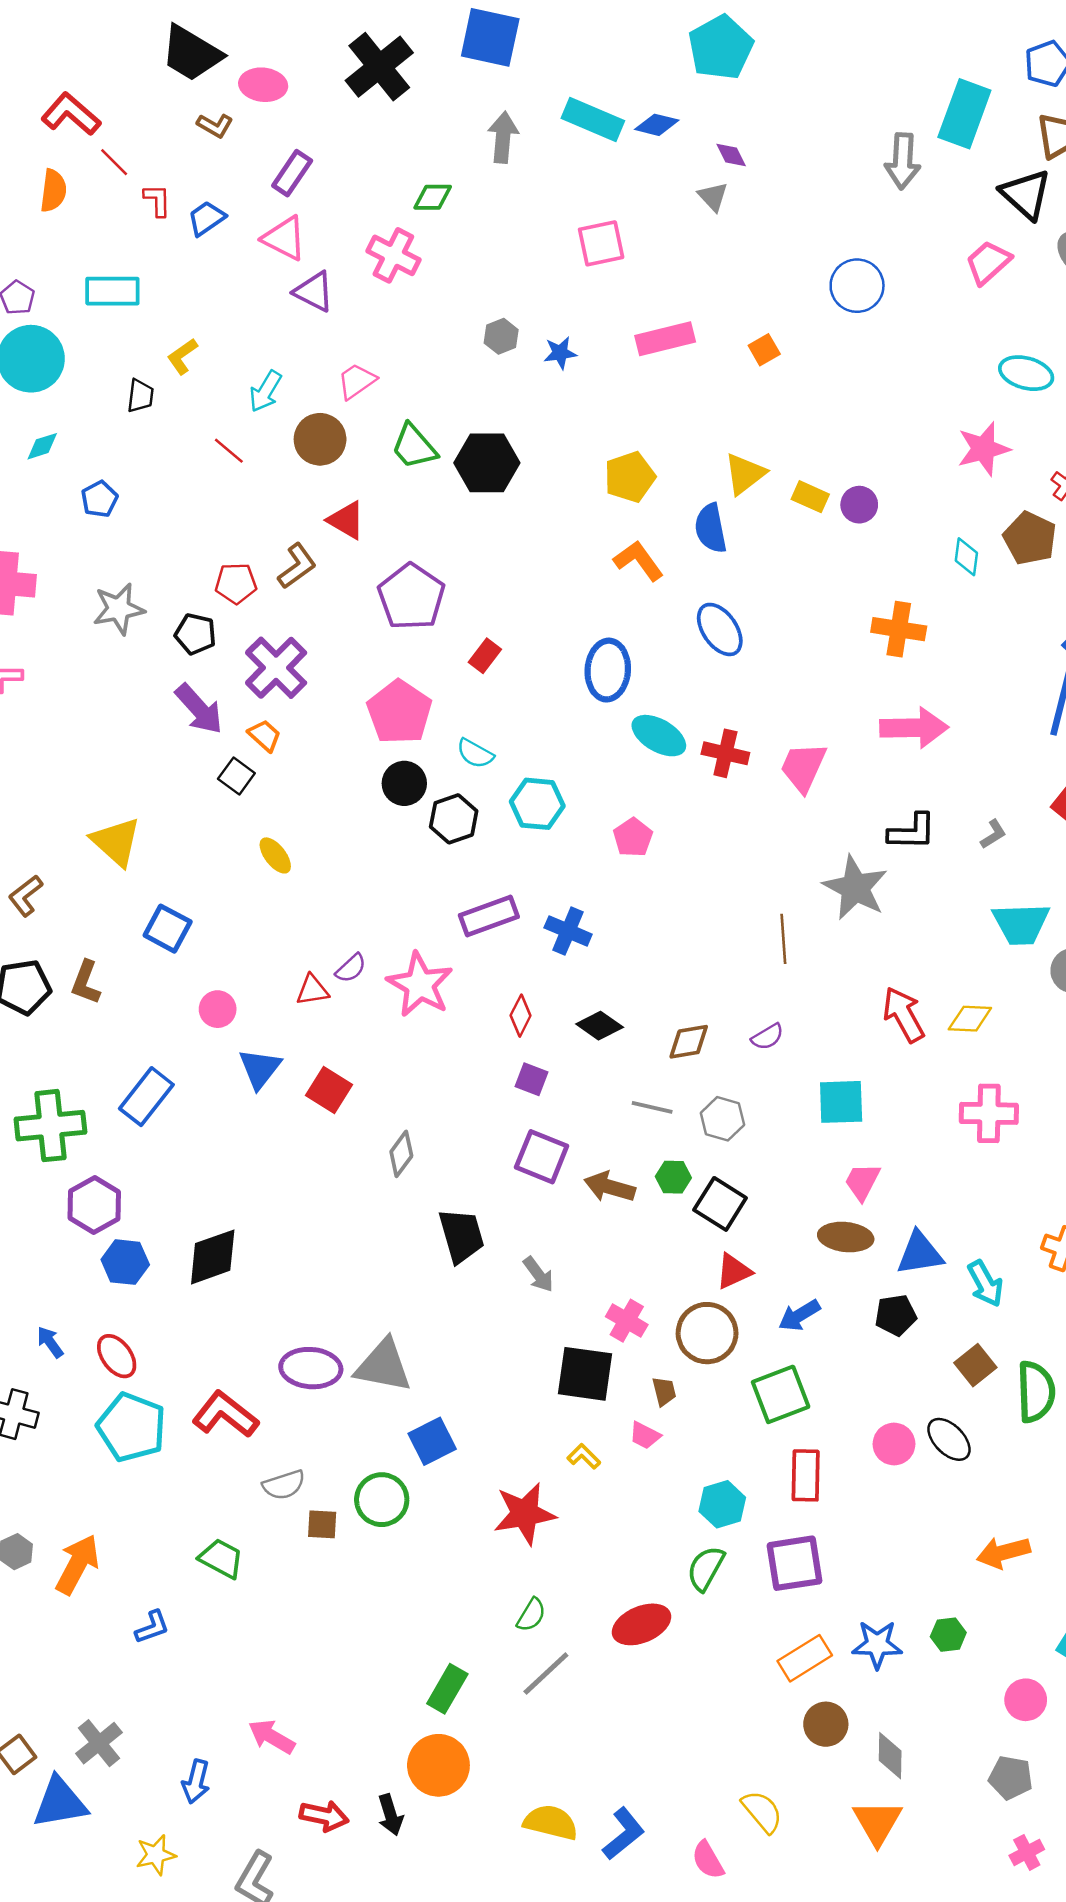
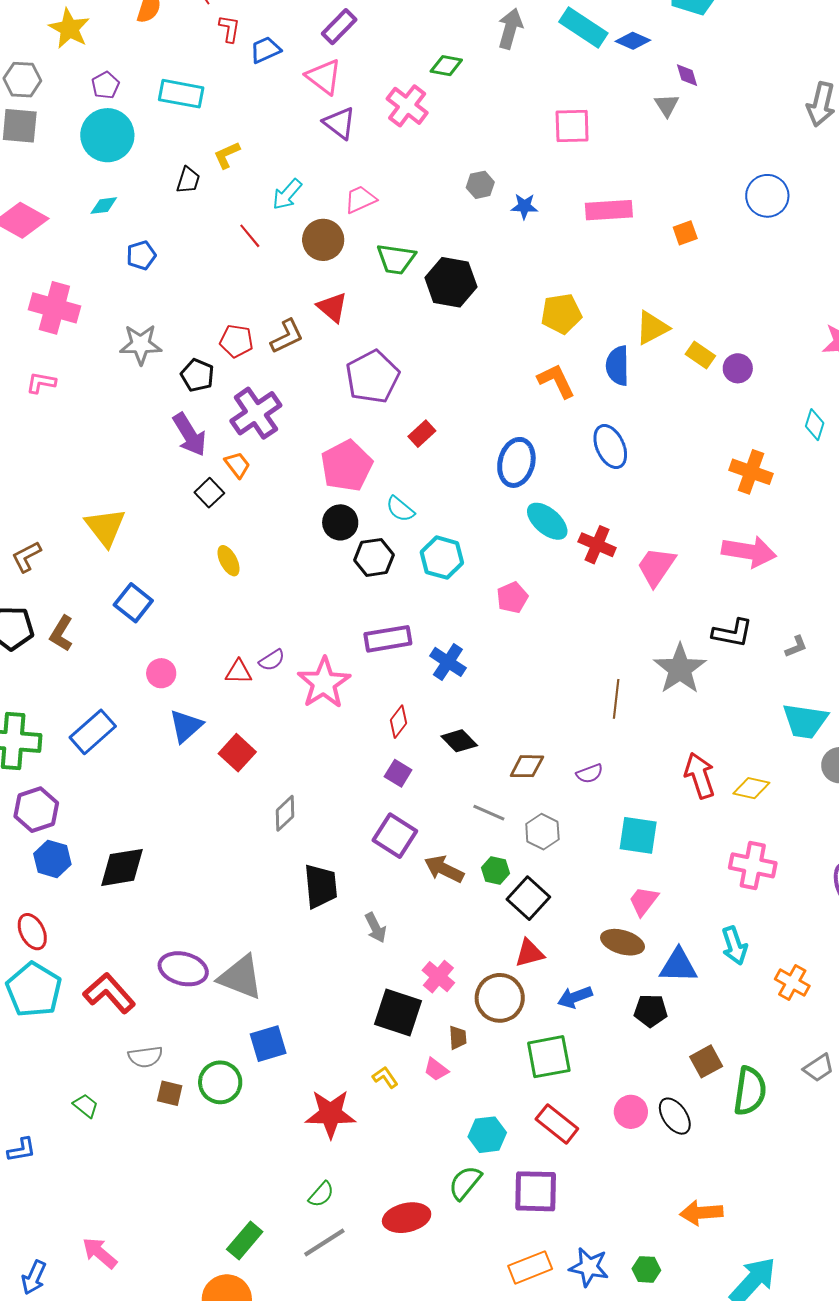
green trapezoid: (414, 447) -> (396, 259), turned -51
cyan arrow: (985, 1284) -> (734, 946), moved
red rectangle: (806, 1475) -> (557, 1124), turned -63
green trapezoid: (221, 1558) -> (86, 1106), size x0.7

